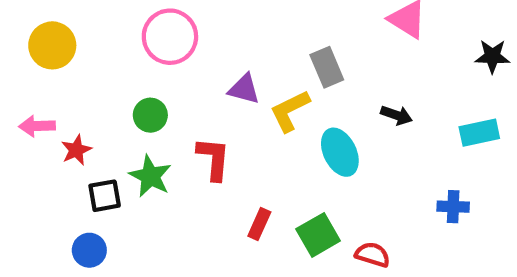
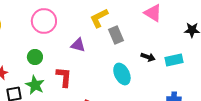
yellow L-shape: (290, 111) -> (99, 18), moved
cyan rectangle: (479, 133) -> (174, 60), moved

